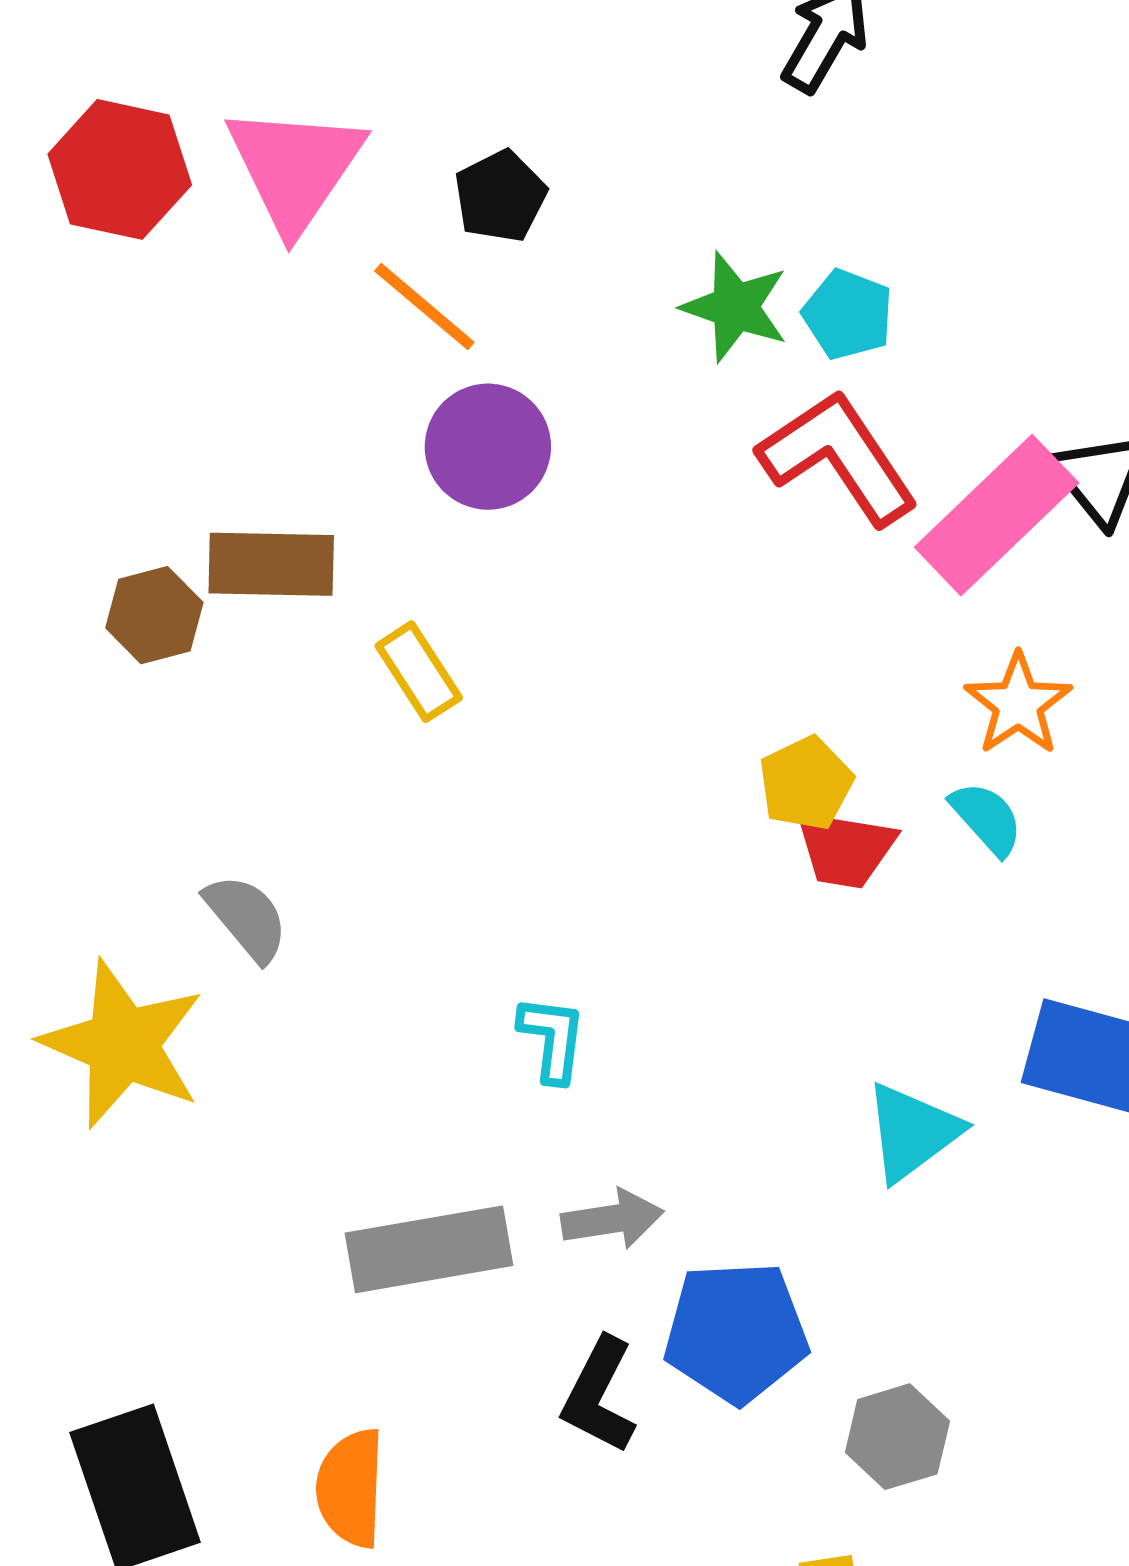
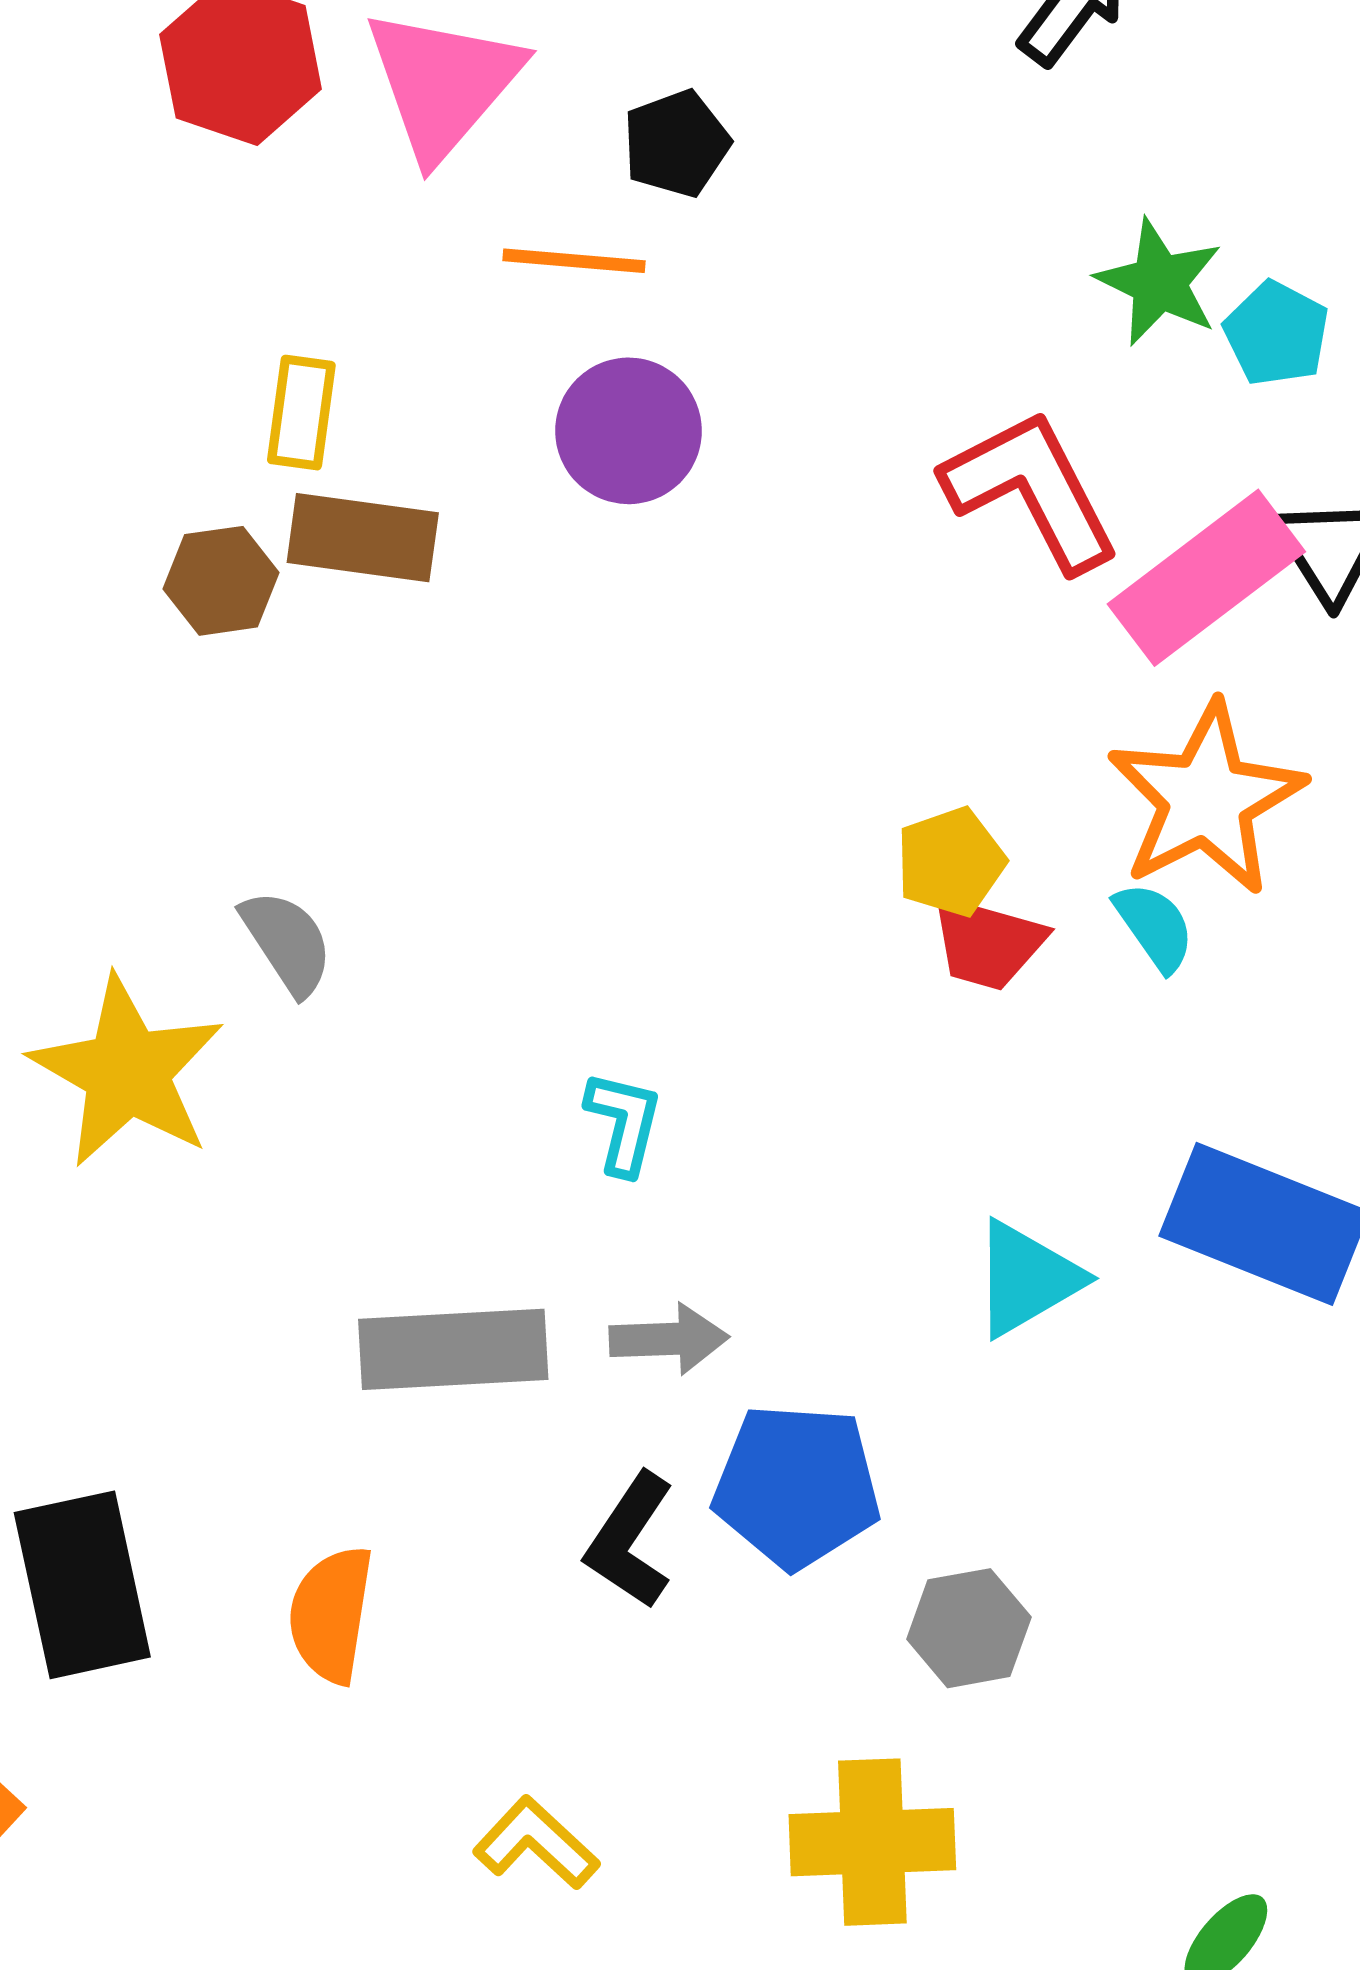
orange line: (424, 307) -> (574, 261), turned -42
green star: (735, 307) -> (1159, 282), moved
cyan pentagon: (848, 314) -> (1276, 333), moved
yellow rectangle: (419, 672) -> (301, 413), moved, turned 34
orange star: (1018, 704) -> (1206, 799), size x1.6

